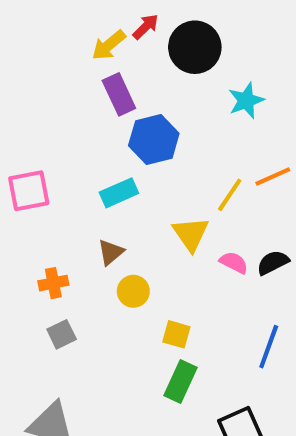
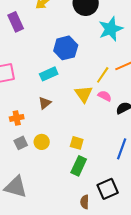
purple rectangle: (119, 94) -> (16, 22), moved
cyan star: (246, 101) -> (111, 29), size x1.4
pink semicircle: (234, 263) -> (105, 96), moved
yellow circle: (133, 291) -> (42, 142), moved

